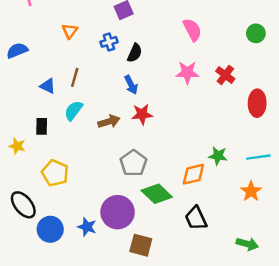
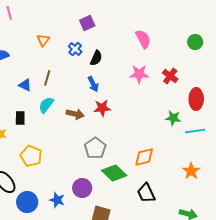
blue cross: (109, 42) -> (75, 49), turned -32
brown arrow: (109, 122) -> (75, 114), turned 30
green star: (218, 156) -> (173, 118), moved
cyan line: (258, 157) -> (195, 131), moved
purple circle: (118, 212) -> (82, 188), size x0.7

